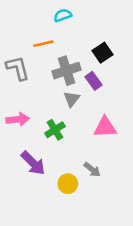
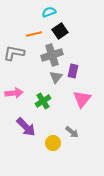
black square: (102, 53) -> (60, 31), moved
gray L-shape: (18, 68) -> (14, 53), turned -65
purple rectangle: (93, 81) -> (73, 71), moved, turned 48
pink triangle: (105, 127) -> (82, 99), turned -48

